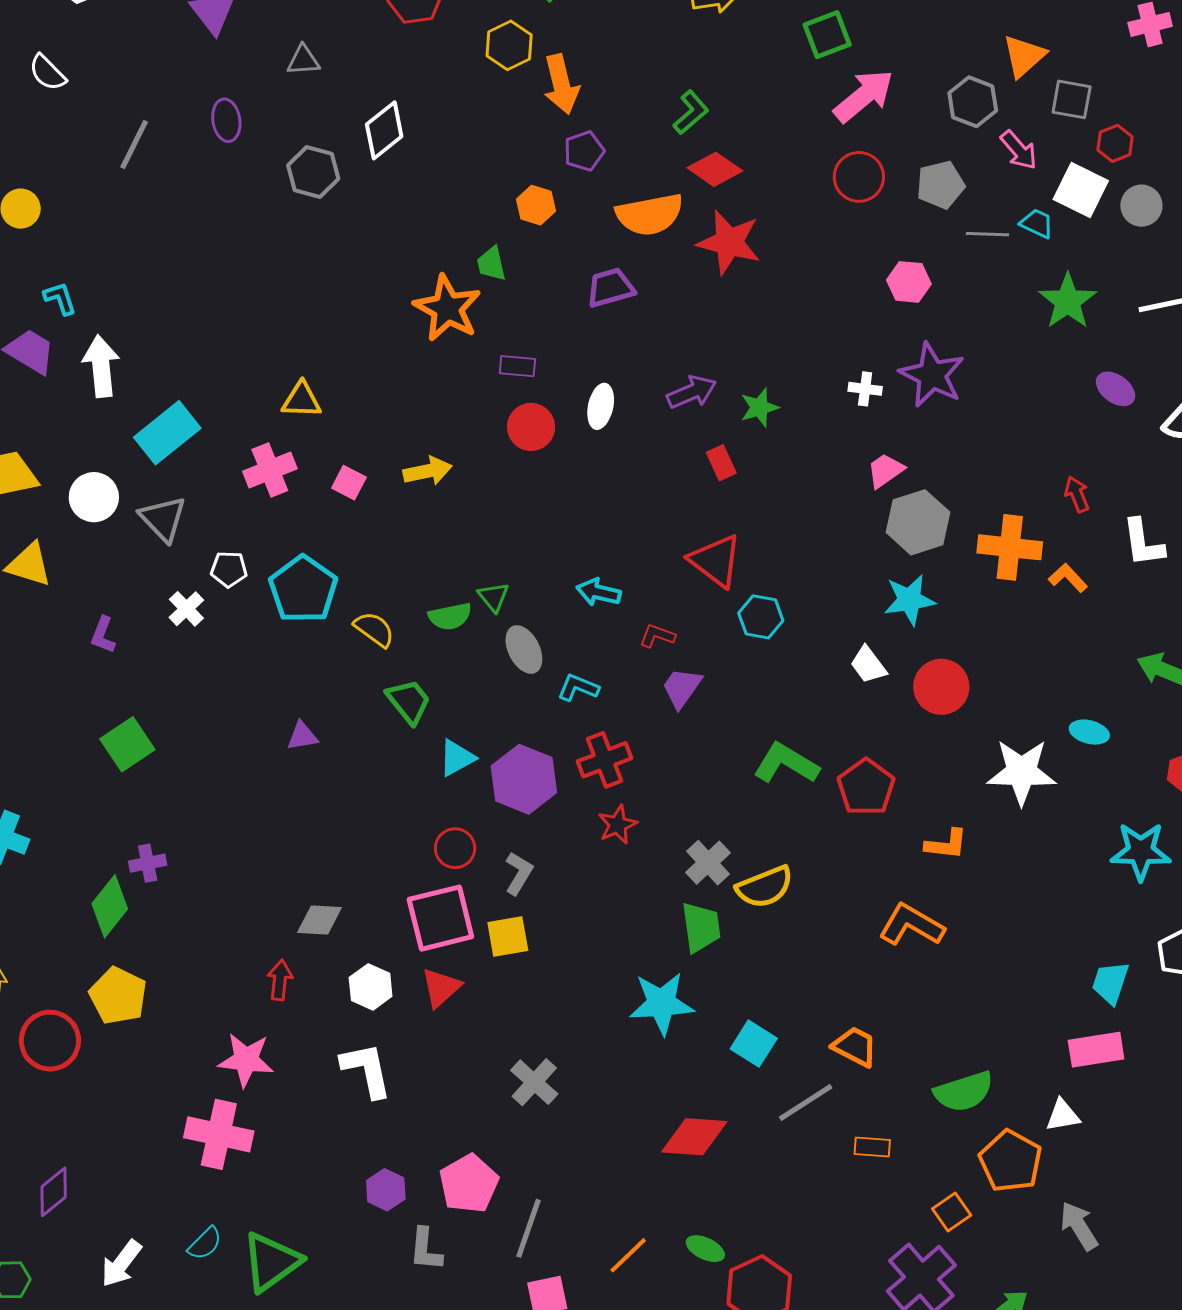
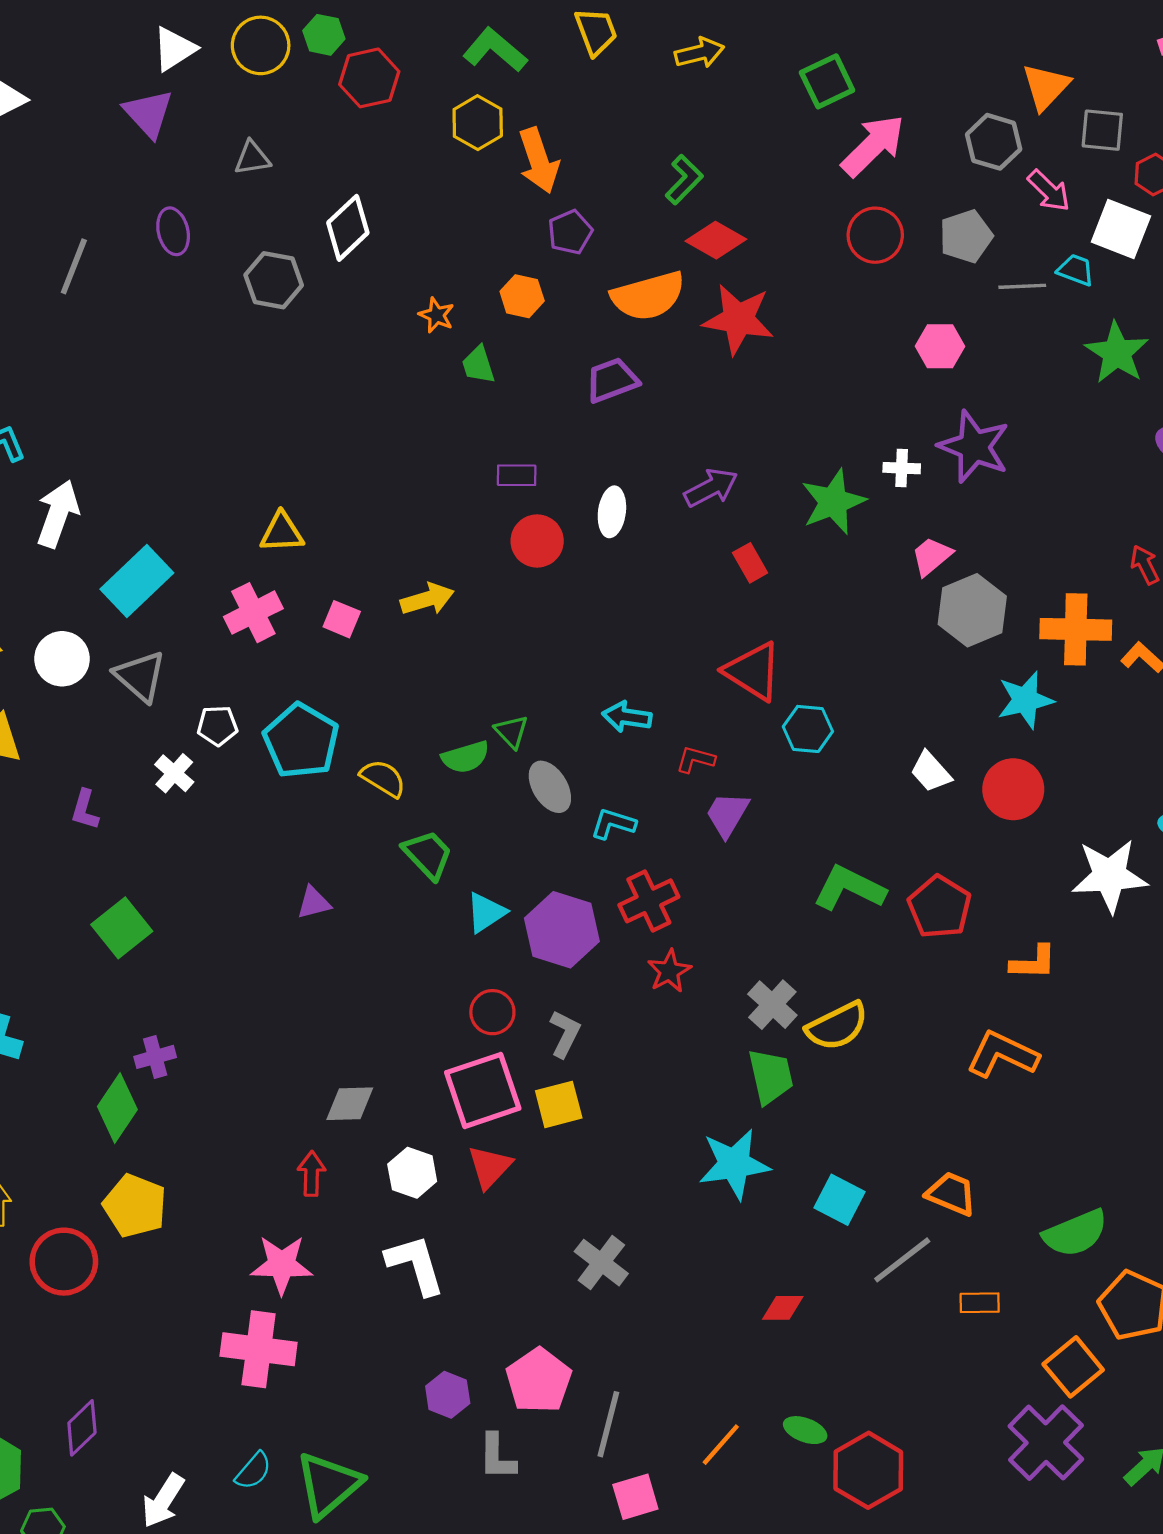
orange star: (447, 308) -> (436, 315), moved, size x0.5
white arrow: (101, 366) -> (58, 514), turned 30
green star: (759, 408) -> (833, 502), moved, size x1.5
cyan star: (910, 600) -> (1025, 700), moved
red diamond: (694, 1137) -> (783, 1308), size x0.6
orange square: (952, 1212) -> (1073, 1367), size x1.4

